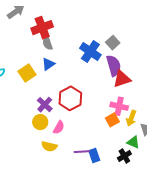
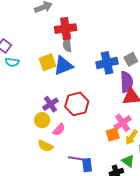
blue cross: (90, 51) -> (107, 63), turned 30
blue triangle: (48, 64) -> (63, 66), size x1.5
yellow square: (27, 73) -> (48, 62), moved
pink cross: (119, 106) -> (123, 123), turned 30

